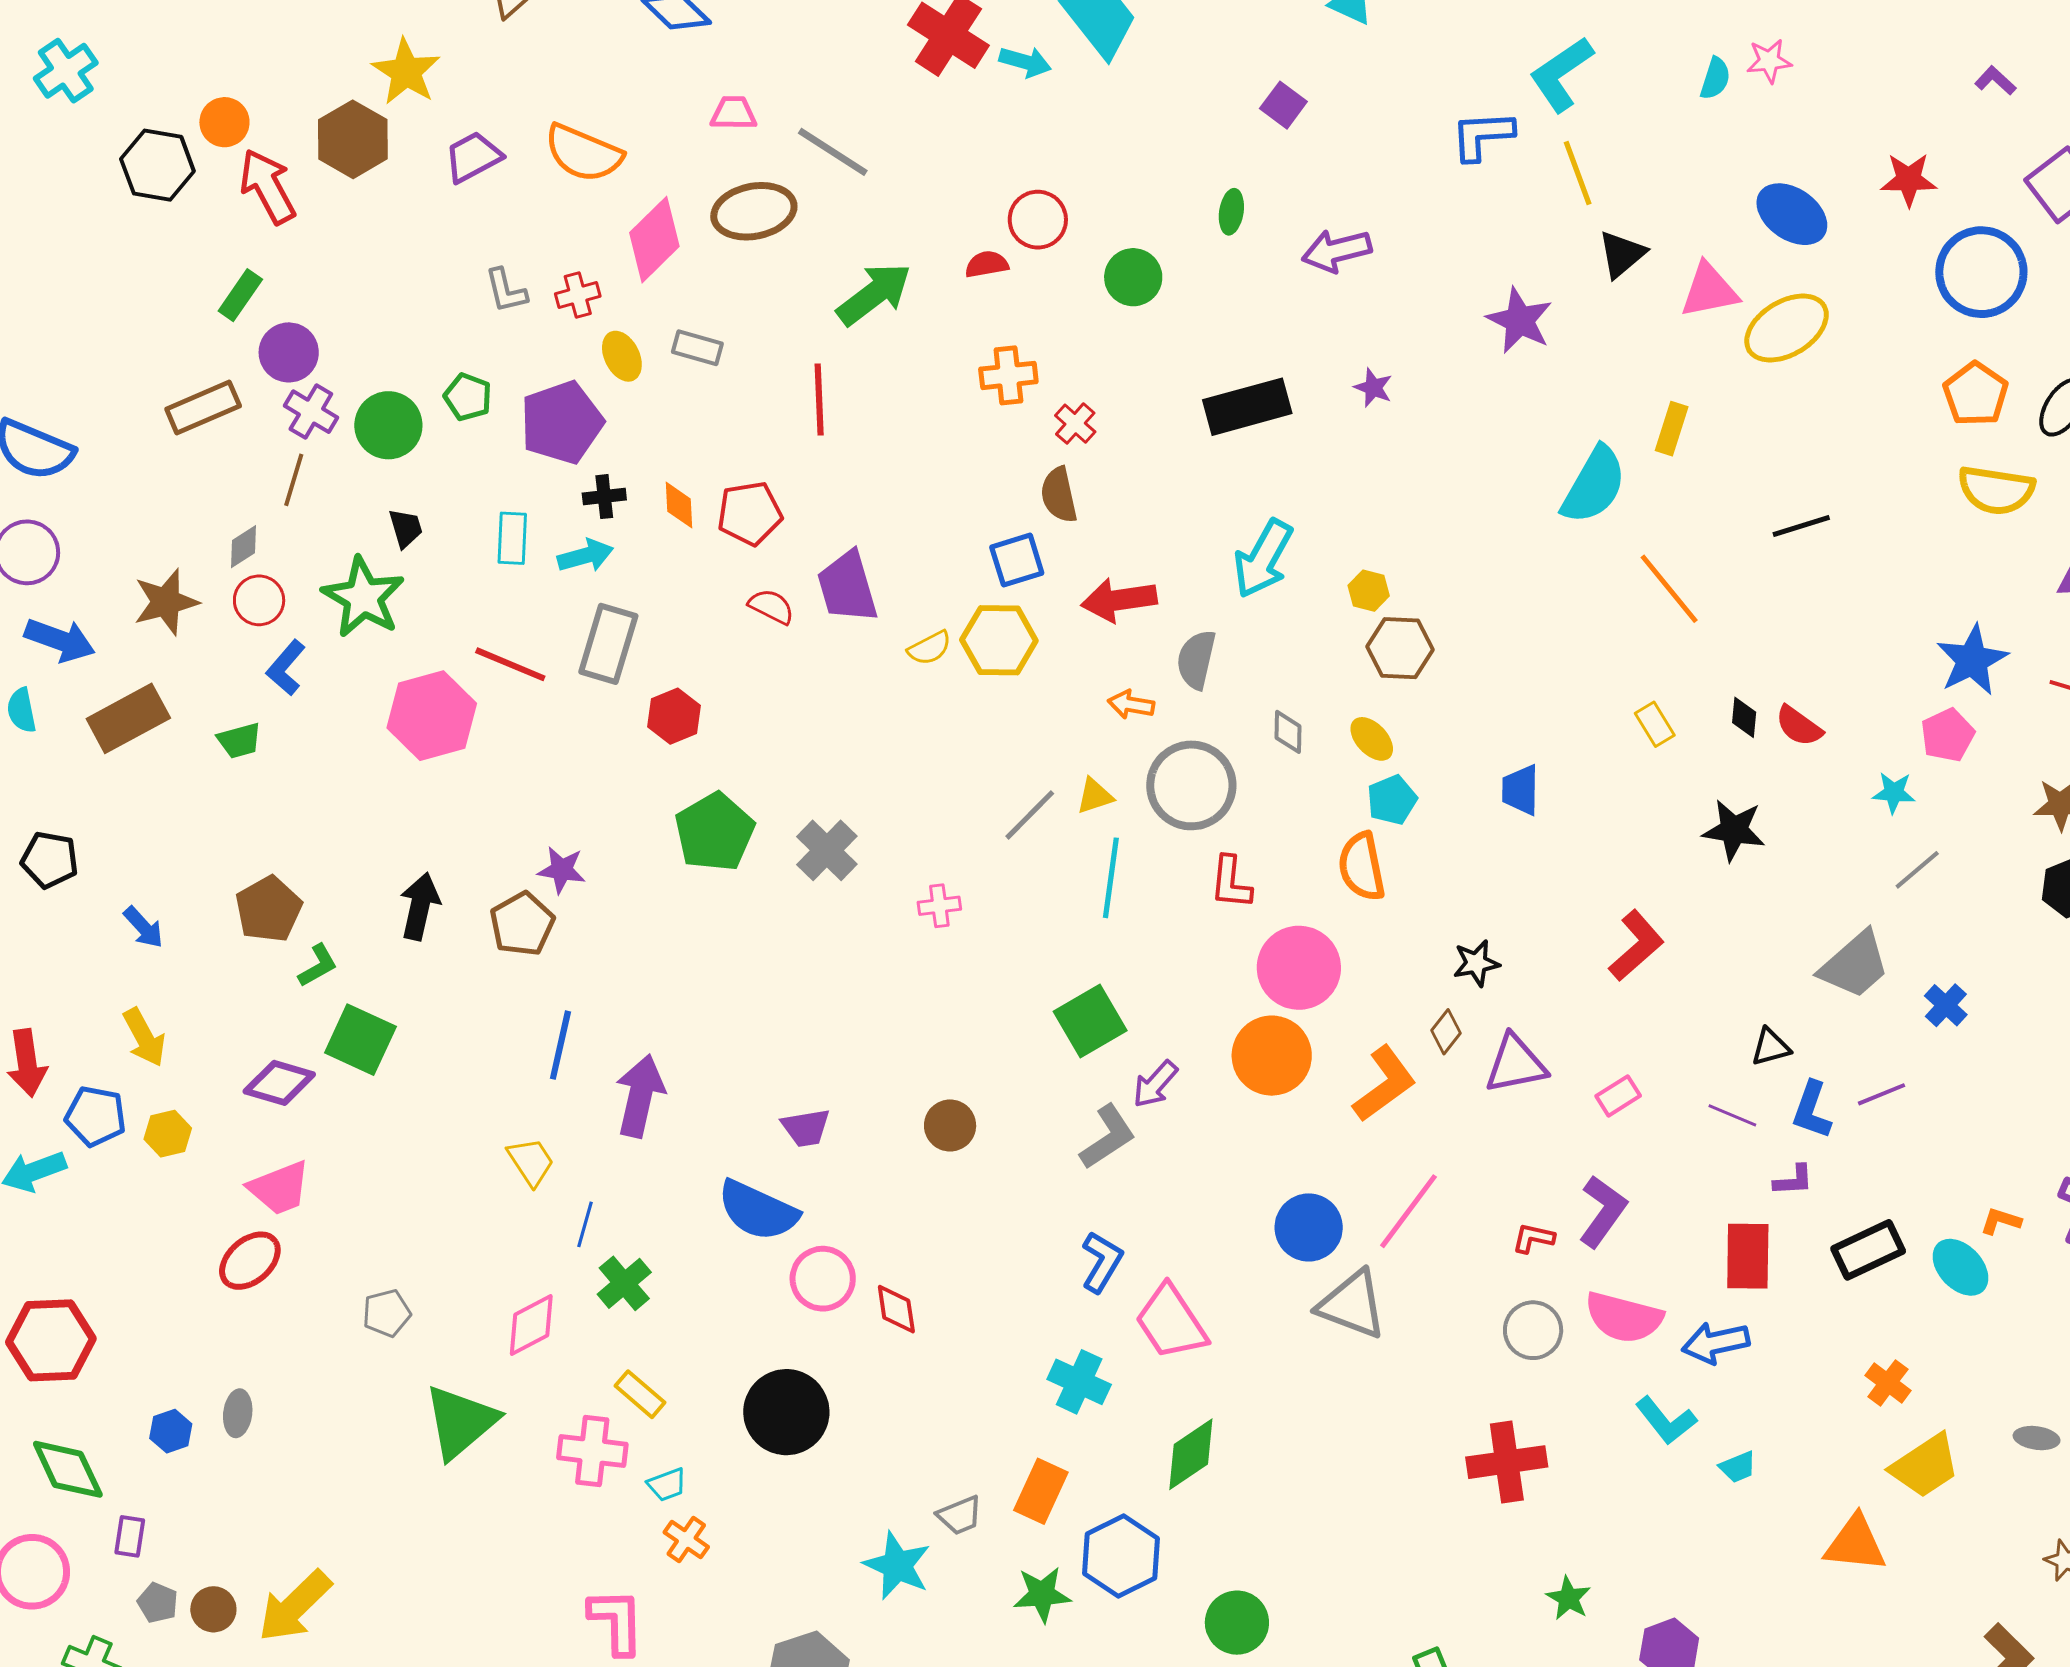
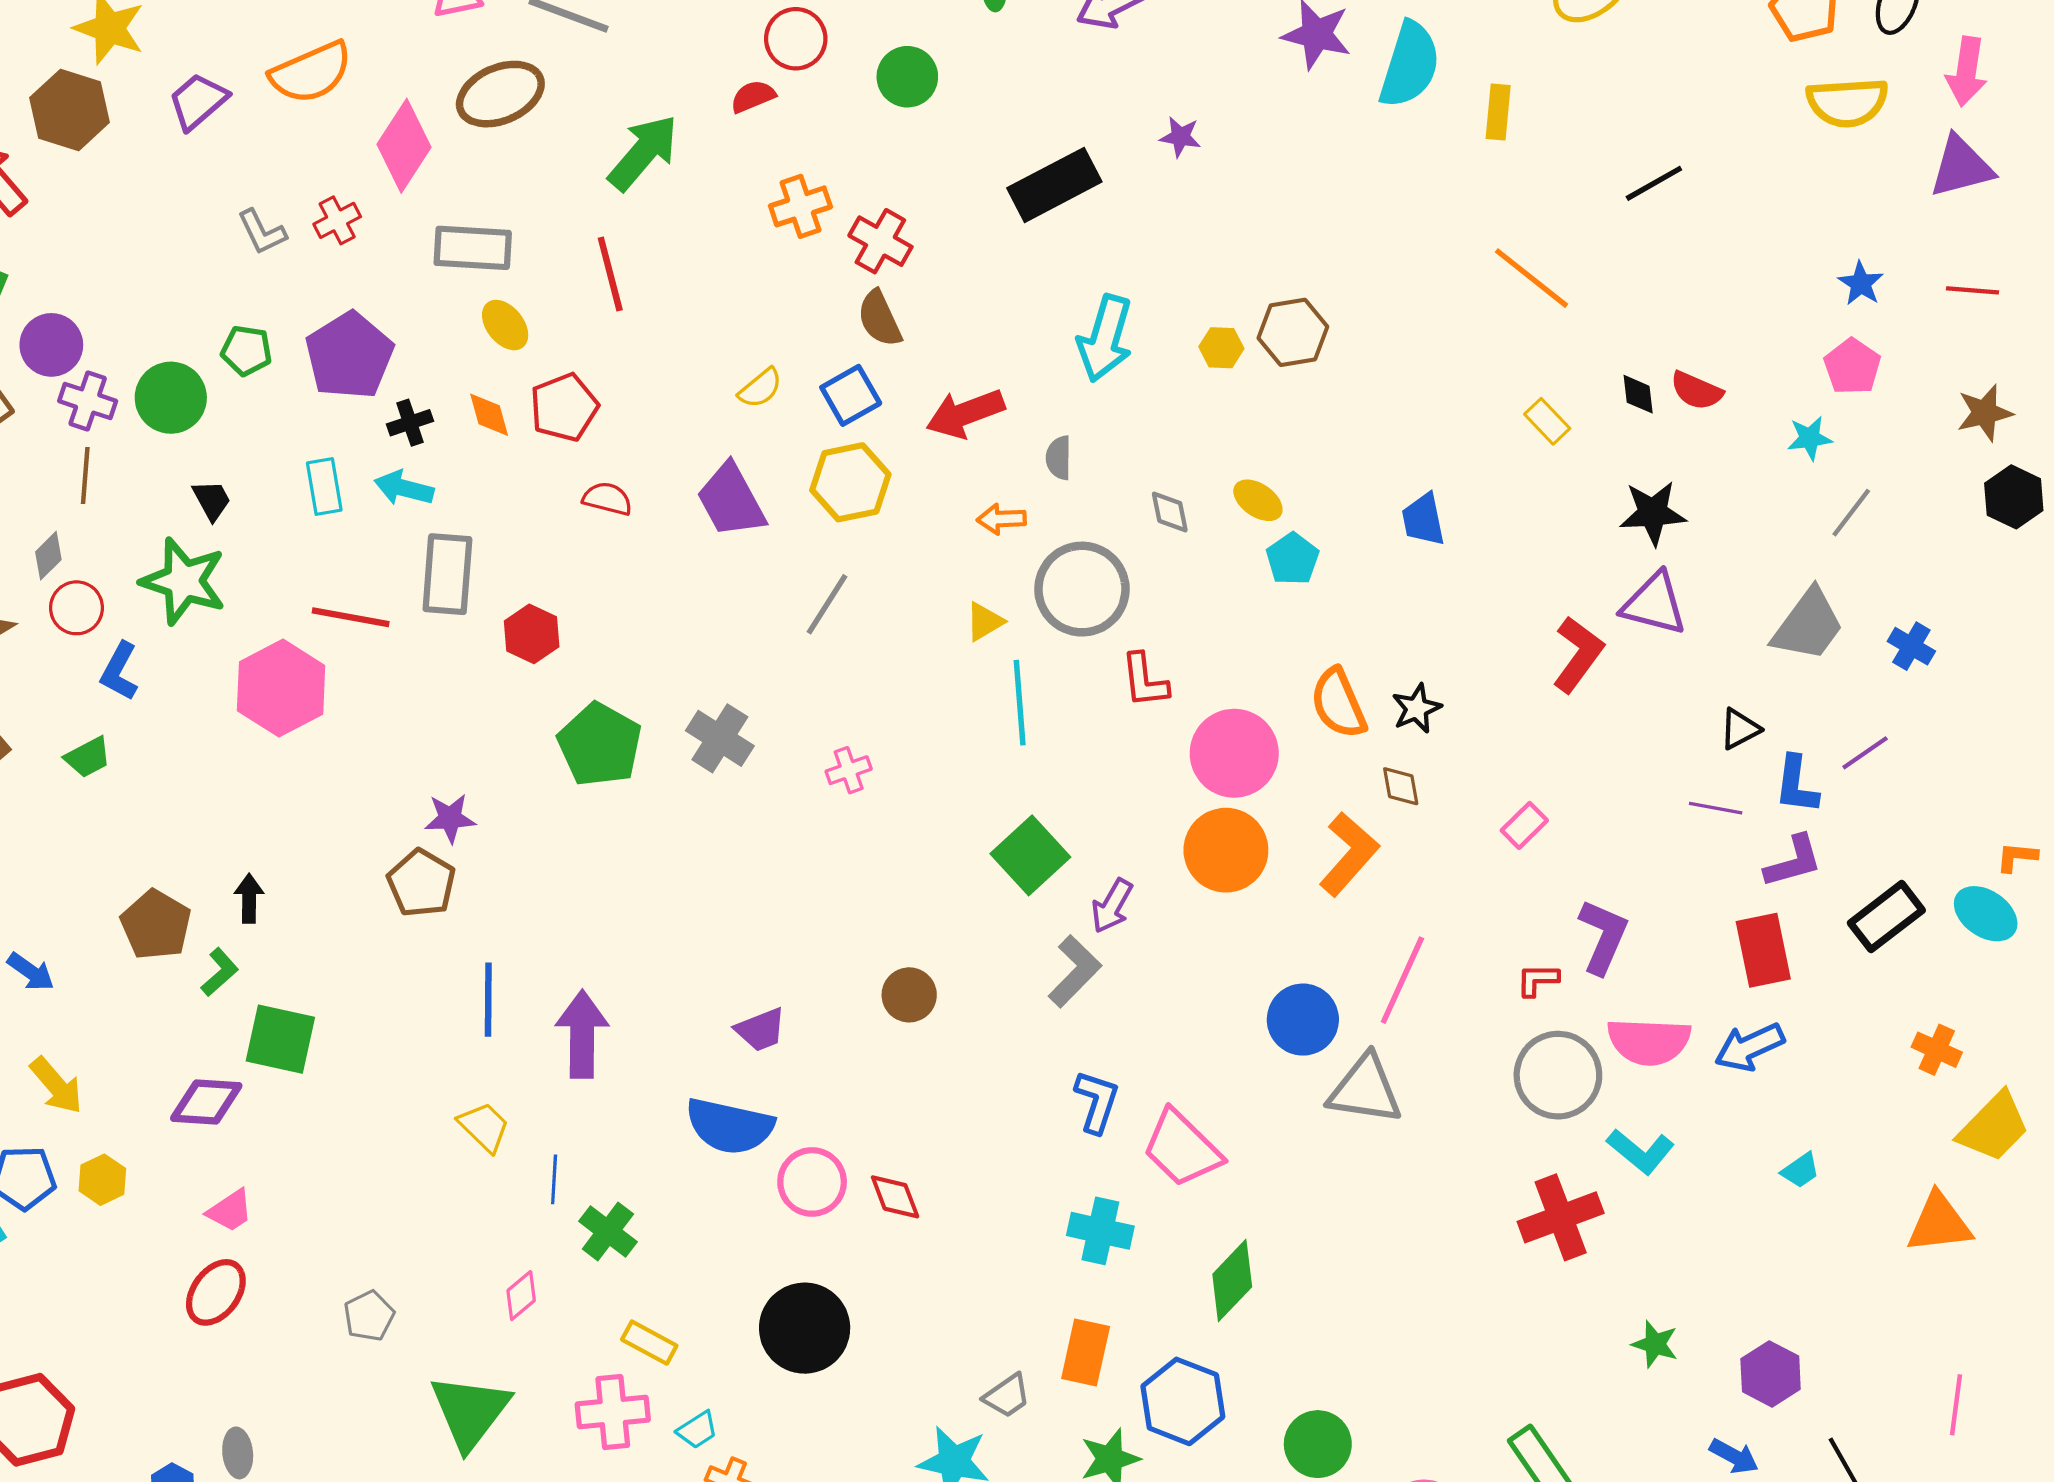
orange semicircle: (583, 153) -> (311, 72), turned -34
gray rectangle: (697, 348) -> (473, 248), size x1.5
yellow ellipse: (622, 356) -> (505, 325), moved
red cross: (1075, 424) -> (880, 241), size x1.4
cyan semicircle: (1594, 485) -> (1410, 65), moved
cyan arrow: (585, 556) -> (404, 488), turned -138
purple trapezoid: (847, 587) -> (731, 500), moved
yellow semicircle: (930, 648) -> (760, 388), moved
brown hexagon: (1400, 648) -> (1293, 332), moved
gray semicircle: (1196, 660) -> (1059, 458), size x0.7
blue star: (1972, 660) -> (1861, 284), size x0.6
gray line: (1030, 815) -> (827, 604), moved
orange semicircle: (1362, 867) -> (1338, 703), moved
black arrow: (420, 906) -> (249, 898), moved, size x0.7
brown diamond: (1446, 1032) -> (1401, 786), turned -36
purple triangle: (1516, 1064) -> (1654, 604), moved, turned 38
pink rectangle: (1618, 1096) -> (1524, 825), moved
purple L-shape: (1793, 1180) -> (1793, 861), size x1.4
pink trapezoid: (279, 1188) -> (230, 1211), size x0.7
pink diamond: (531, 1325) -> (521, 1296), size x0.7
gray circle: (1533, 1330) -> (1558, 1075), size x1.4
cyan L-shape: (1666, 1421) -> (1641, 1151), moved

